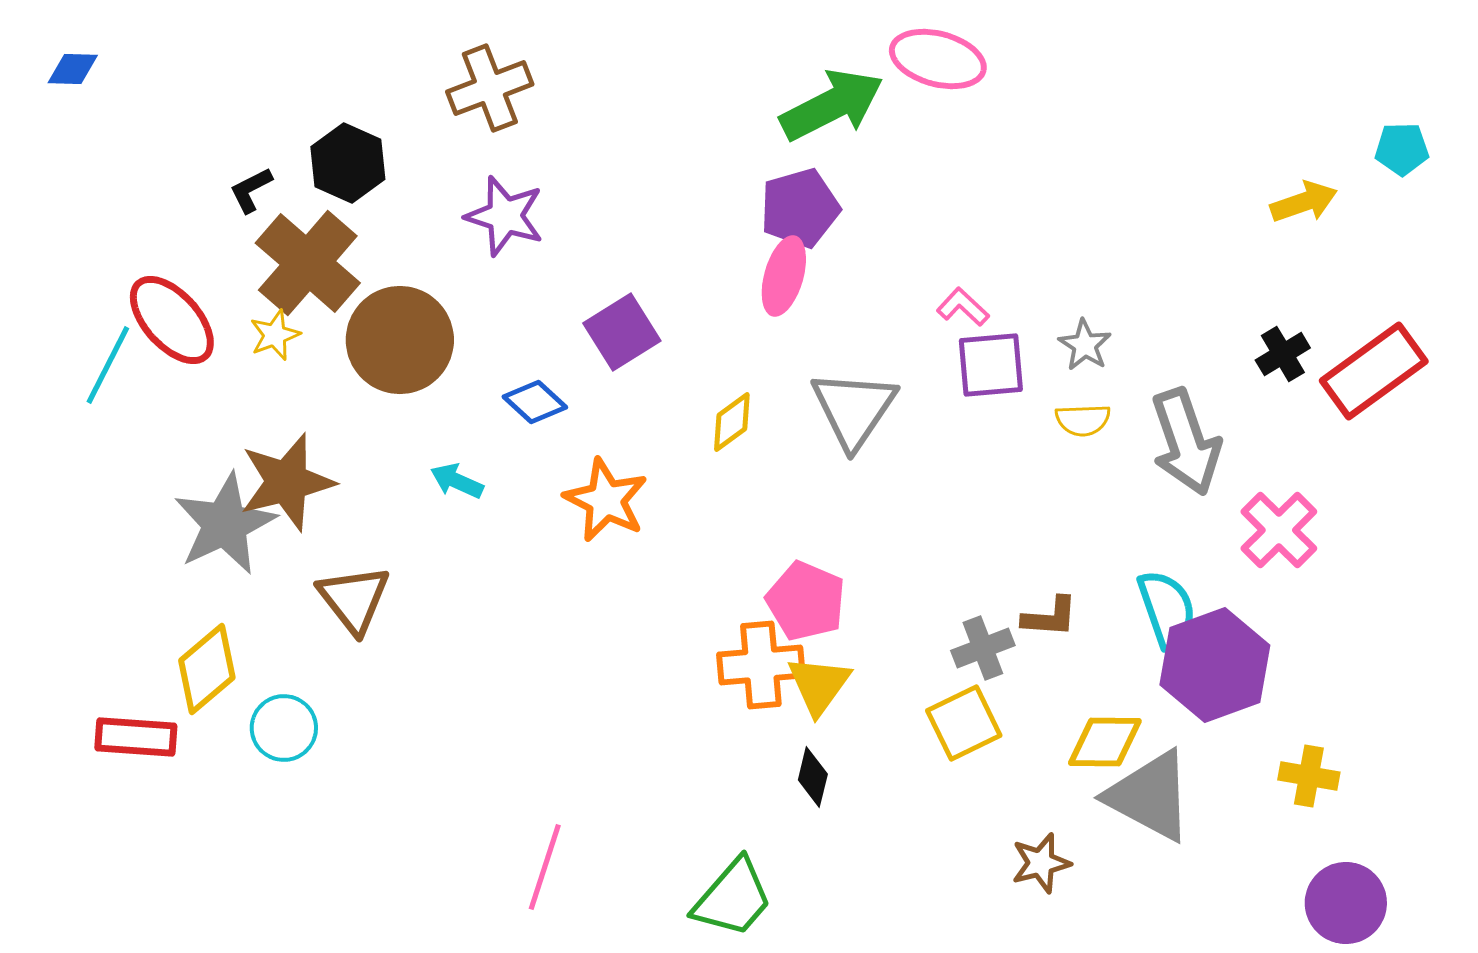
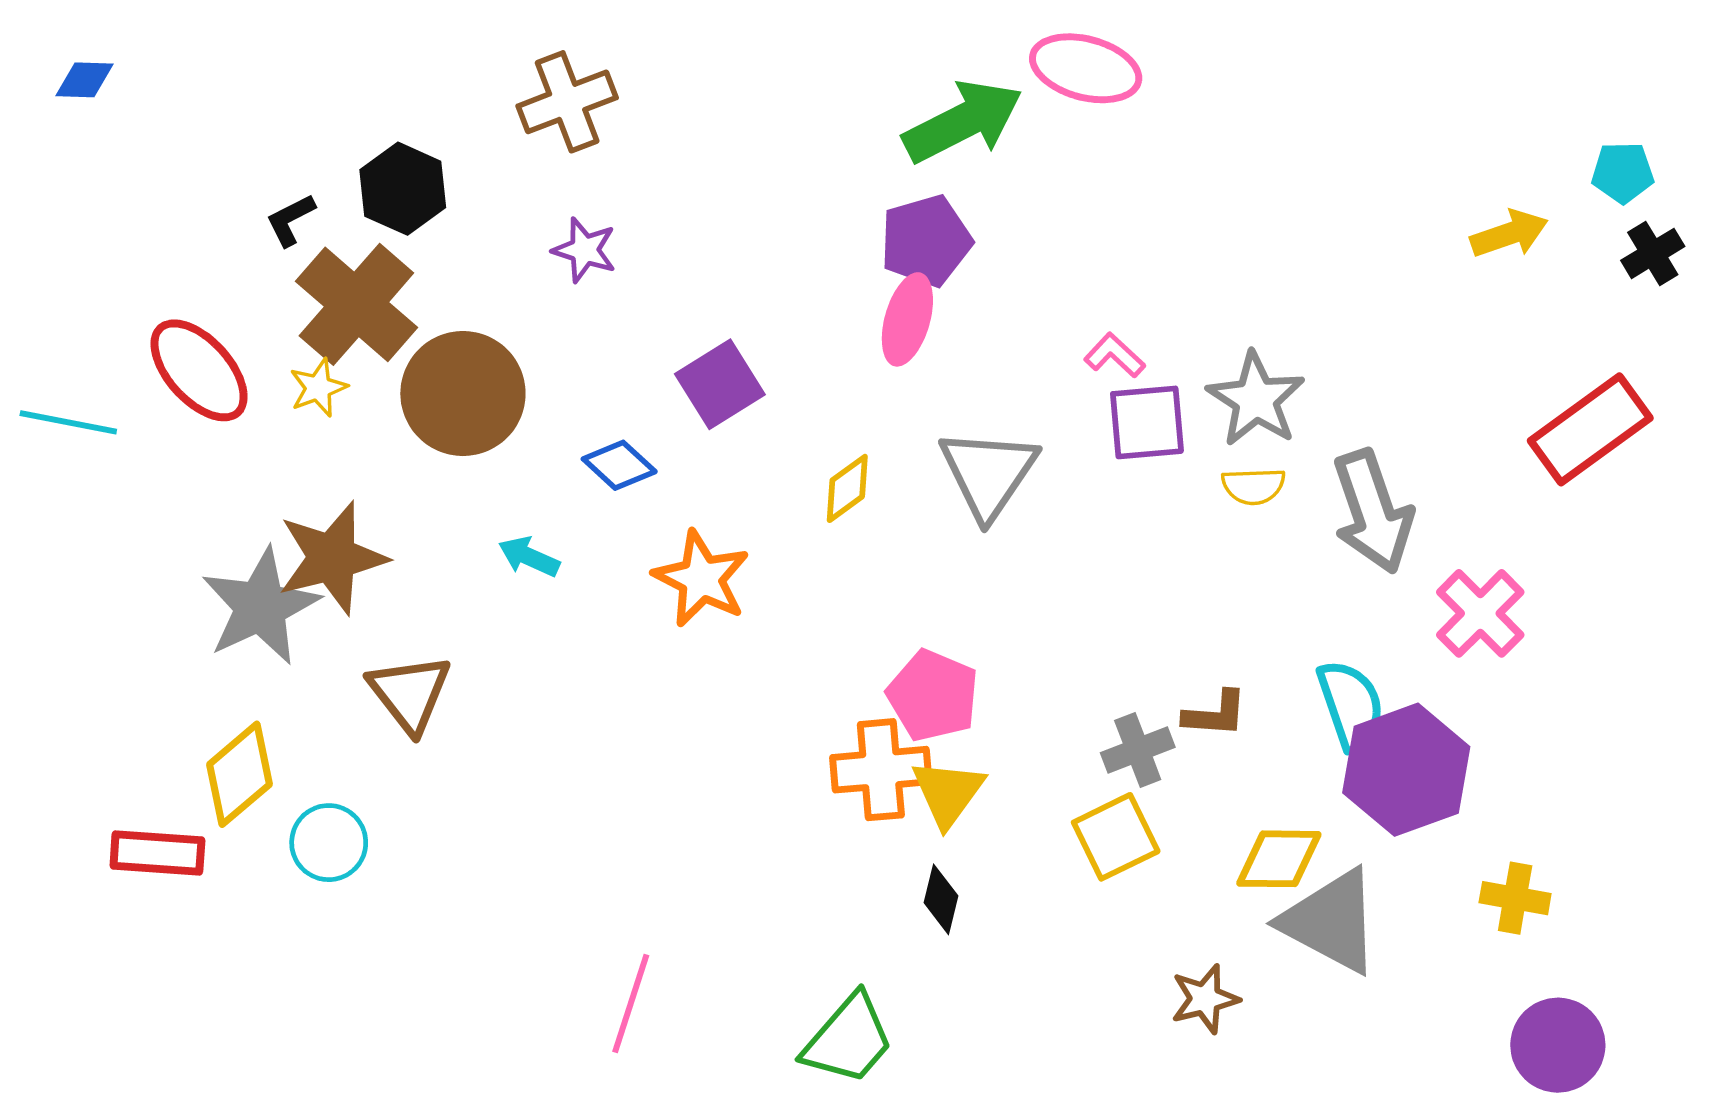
purple star: (505, 216) -> (584, 250), size x0.7
gray star: (1085, 345) -> (1256, 399), size x1.6
black cross: (1283, 354) -> (1653, 253), moved
cyan line: (108, 365) -> (68, 422), moved, turned 74

